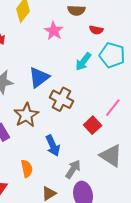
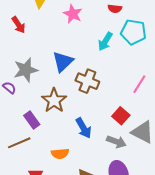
red square: (93, 125) -> (121, 116), moved
orange semicircle: (27, 169) -> (60, 154), turned 102
gray arrow: (73, 169) -> (116, 142), moved, turned 84

